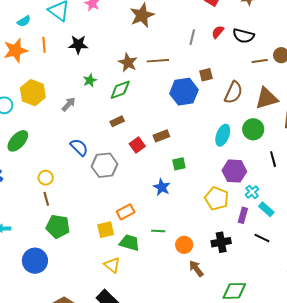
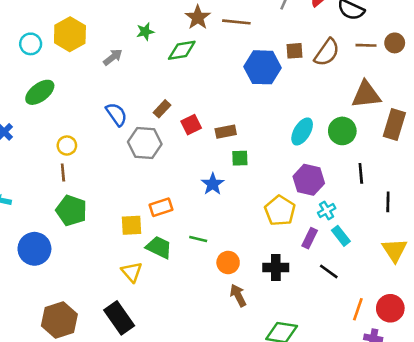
brown semicircle: (233, 92) -> (327, 52), moved
brown rectangle: (117, 121) -> (162, 109), moved, turned -32
brown rectangle: (161, 136) -> (226, 132), moved

